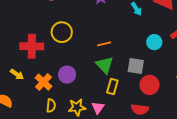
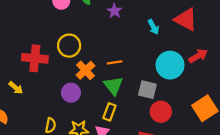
cyan circle: (154, 42) -> (170, 65), size x1.6
orange cross: (43, 82) -> (85, 70), moved
yellow rectangle: (112, 87) -> (109, 112), moved

